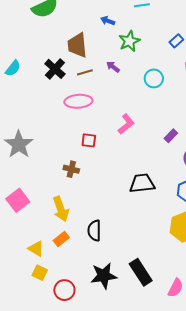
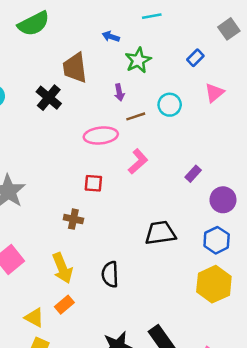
purple arrow: (113, 67) -> (119, 92), turned -136
brown line: (85, 72) -> (136, 116), moved
pink ellipse: (78, 101) -> (101, 136), moved
black semicircle: (94, 231) -> (110, 274), moved

